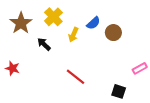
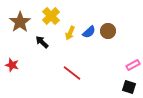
blue semicircle: (93, 23) -> (89, 32), moved
black square: (119, 91) -> (129, 87), moved

